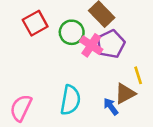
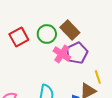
green circle: (72, 32) -> (47, 34), moved

